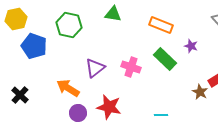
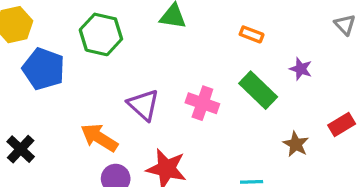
orange rectangle: (161, 25) -> (252, 34), size x0.6
purple triangle: (95, 68) -> (143, 105), turned -40
brown star: (200, 92) -> (296, 144), moved

